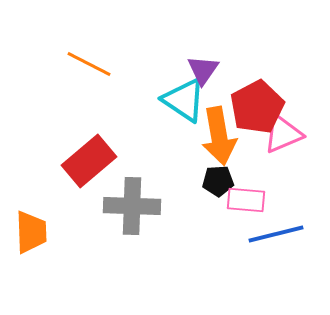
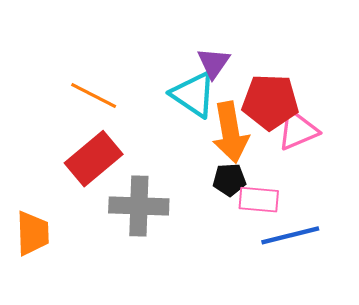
orange line: (89, 64) -> (94, 96), moved
red pentagon: (257, 107) -> (270, 102), turned 30

